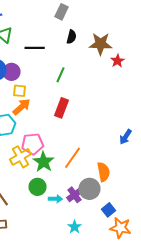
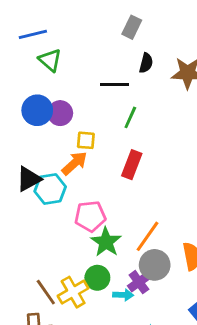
black line: (34, 48) -> (115, 84), moved
yellow square: (20, 91) -> (86, 140), moved
yellow cross: (20, 157) -> (73, 292), moved
gray circle: (90, 189) -> (155, 265), moved
purple cross: (74, 195) -> (139, 282), moved

